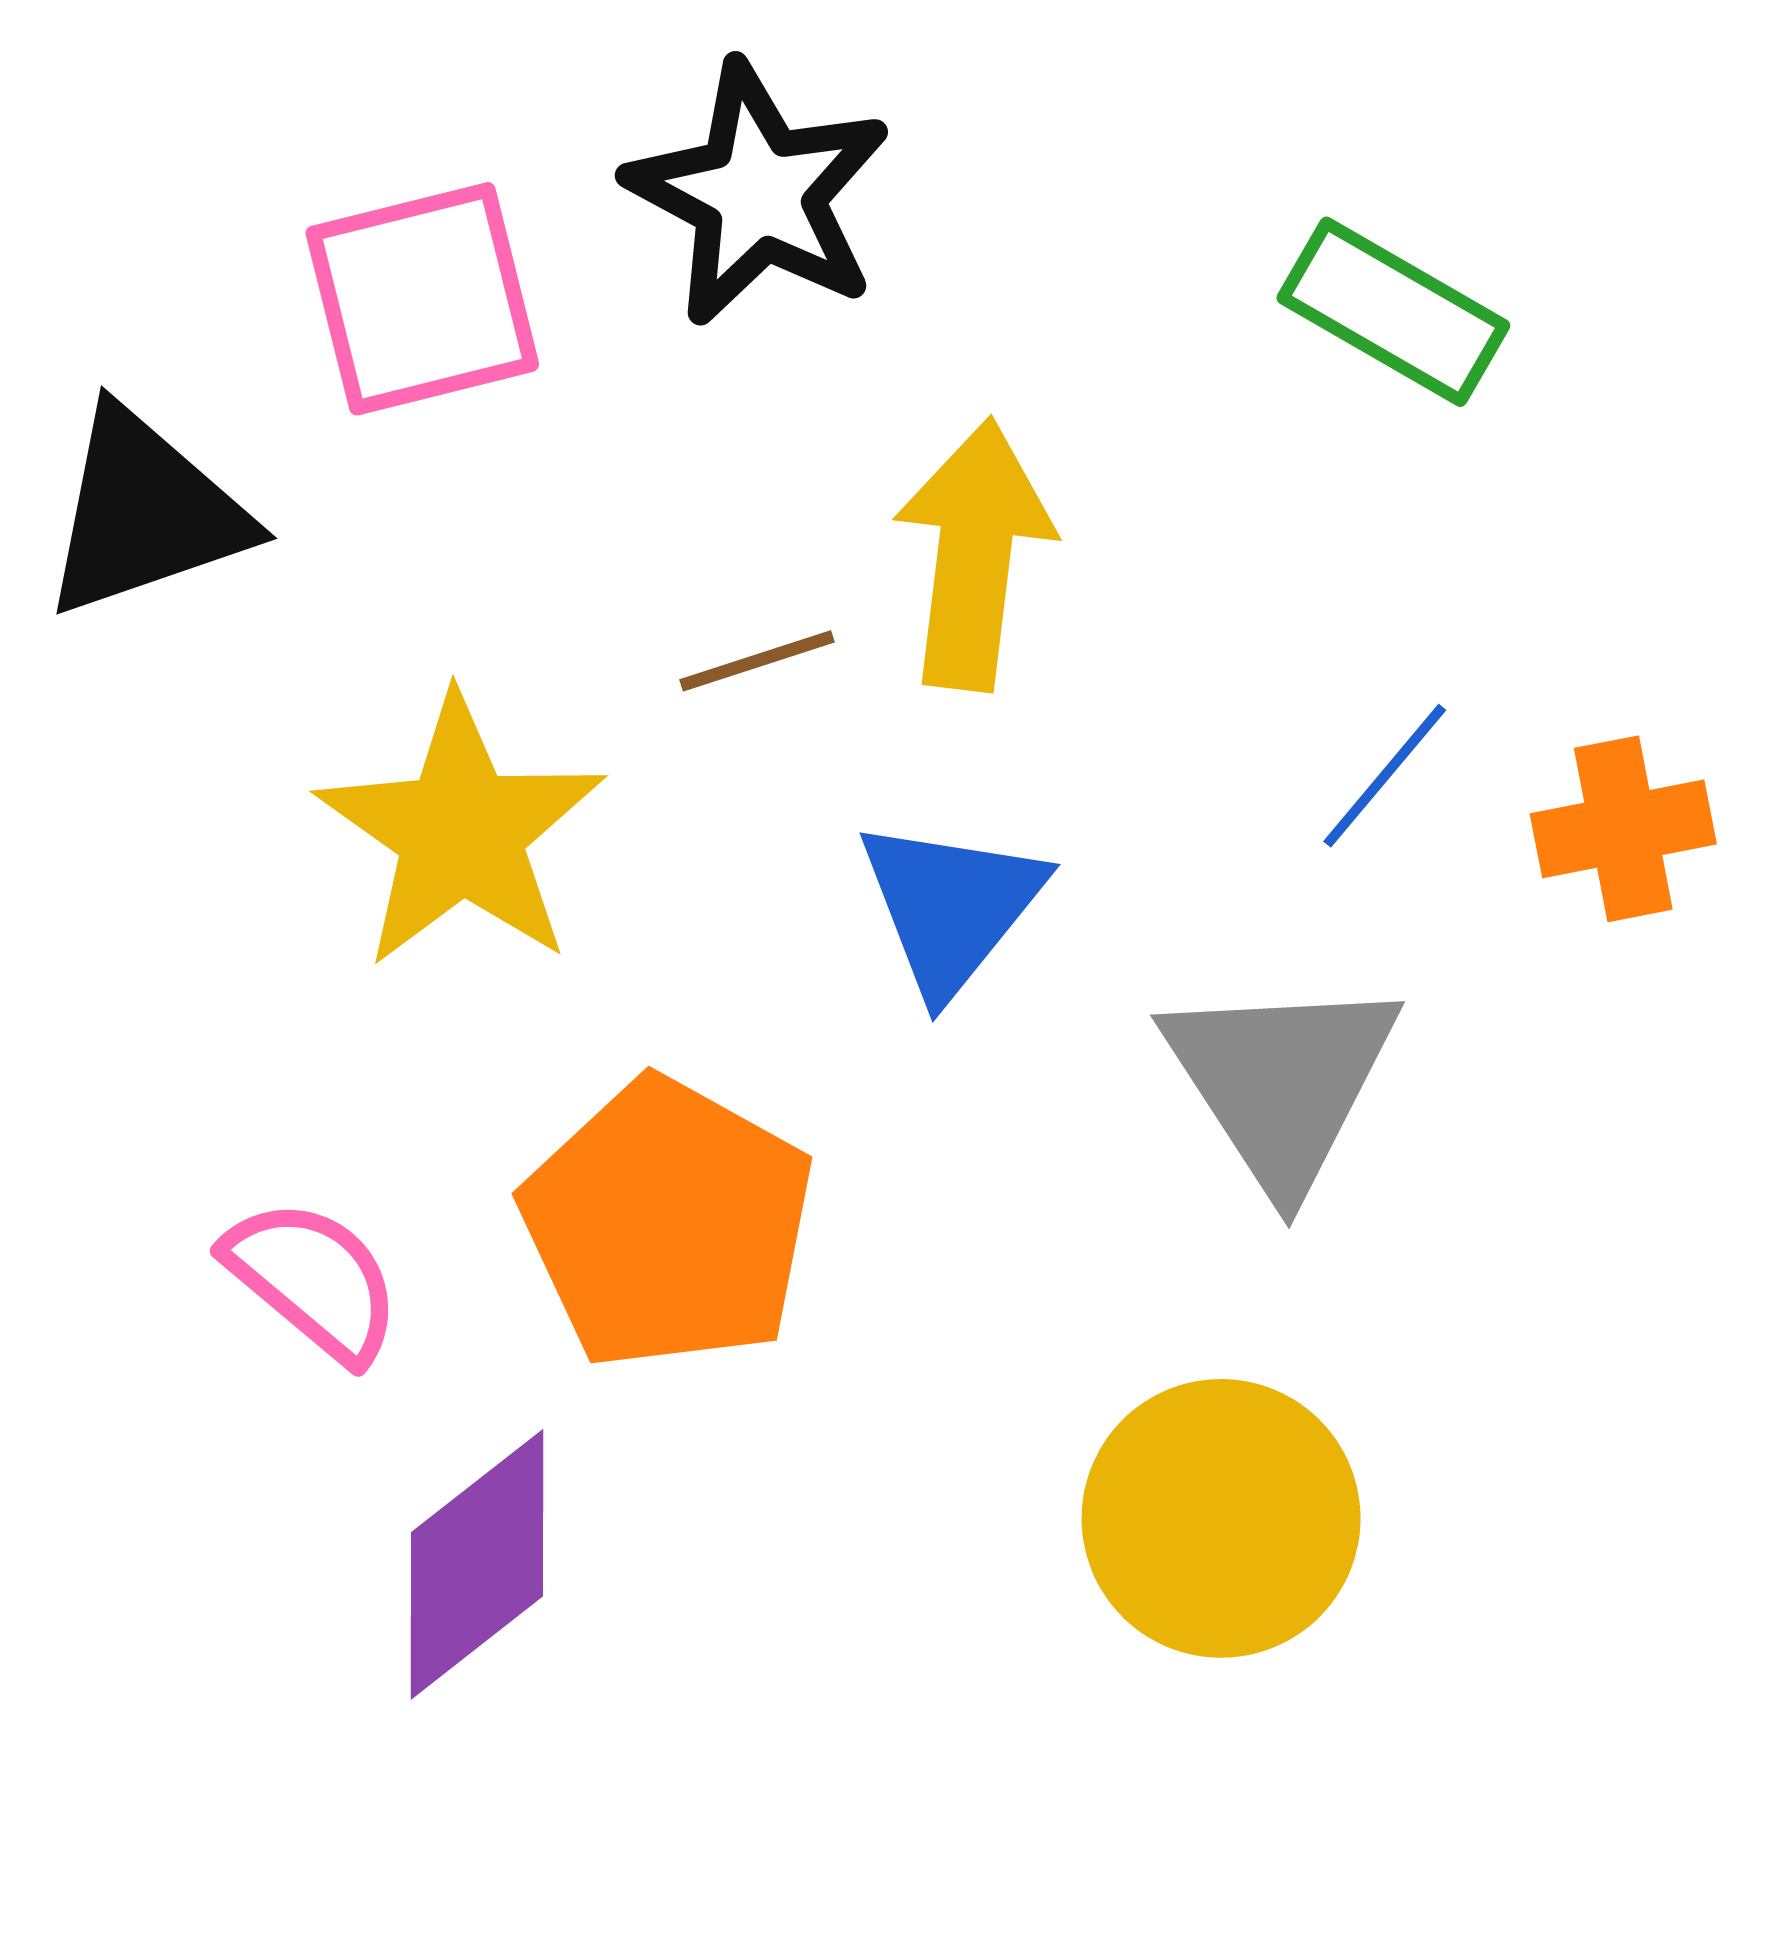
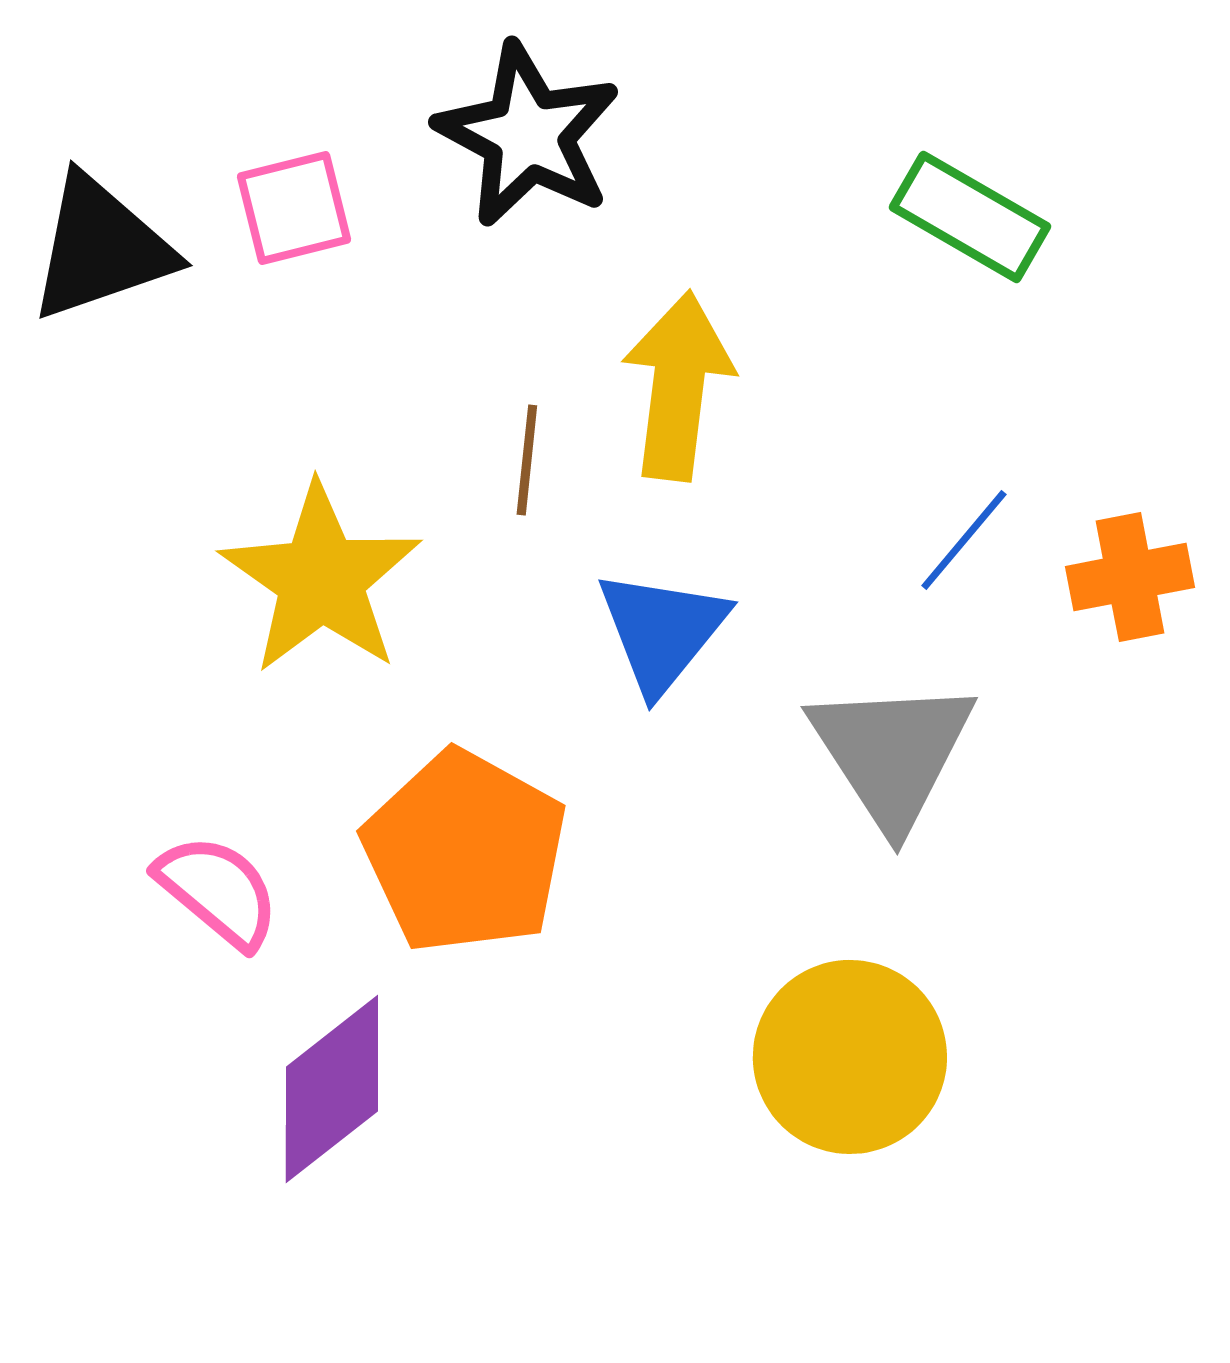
pink square: (422, 299) -> (294, 208), size x0.7
black triangle: (145, 513) -> (101, 248), moved
brown line: (757, 661) -> (527, 460), turned -66

